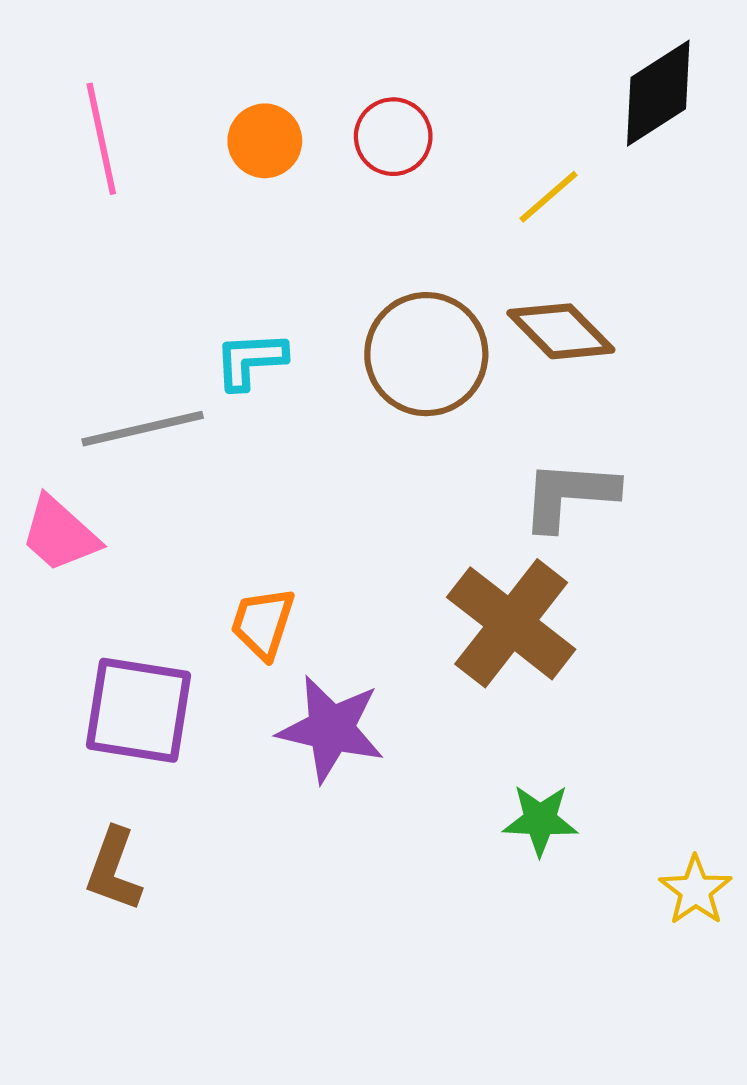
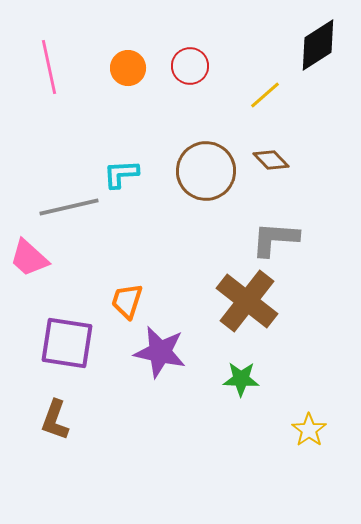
brown diamond: (561, 331) -> (271, 160), size x0.7
green star: (540, 820) -> (241, 379), moved
yellow star: (695, 890) -> (309, 430), moved

